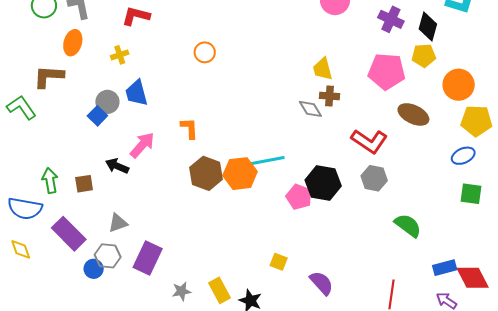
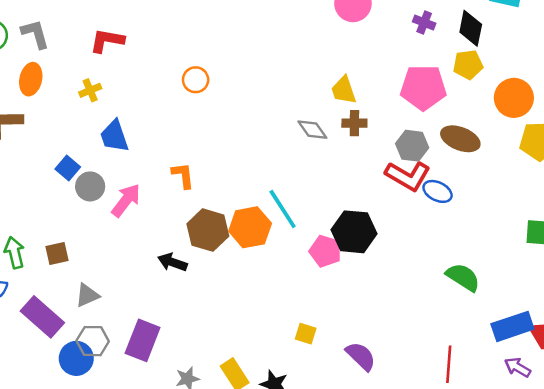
purple cross: (391, 19) -> (424, 23), size x0.7
gray circle: (107, 102) -> (90, 186), moved
gray diamond: (310, 109) -> (312, 130), moved
blue ellipse: (463, 156) -> (438, 191), moved, turned 55
cyan line: (267, 161) -> (283, 209), turned 72
black arrow: (117, 166) -> (172, 262), moved
gray hexagon: (374, 178) -> (412, 146), moved
gray triangle: (118, 223) -> (87, 295), moved
blue rectangle: (445, 268) -> (512, 326), size x1.4
blue circle: (94, 269) -> (76, 358), size x1.4

